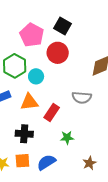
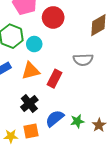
black cross: (24, 134) -> (29, 103), turned -36
green star: (67, 138) -> (77, 121), moved
blue semicircle: (46, 162) -> (55, 118), moved

